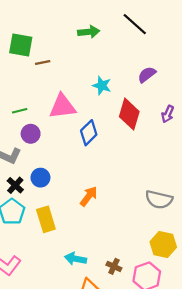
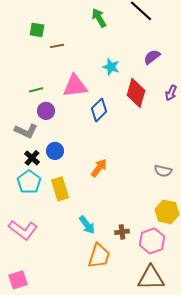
green arrow: (89, 32) -> (99, 18), turned -114
green square: (21, 45) -> (37, 30), size x0.7
gray semicircle: (159, 200) -> (163, 171), size x0.7
cyan arrow: (76, 259) -> (87, 225), turned -138
brown cross: (114, 266) -> (122, 232), turned -32

